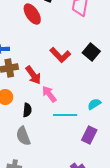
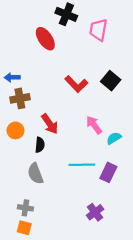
red arrow: (33, 75) -> (50, 124), moved
pink arrow: (49, 94) -> (94, 125), moved
cyan line: (65, 115) -> (82, 165), moved

